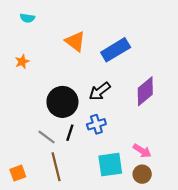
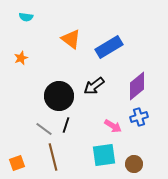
blue cross: (96, 124) -> (139, 117), moved
pink arrow: (142, 151) -> (113, 126), moved

